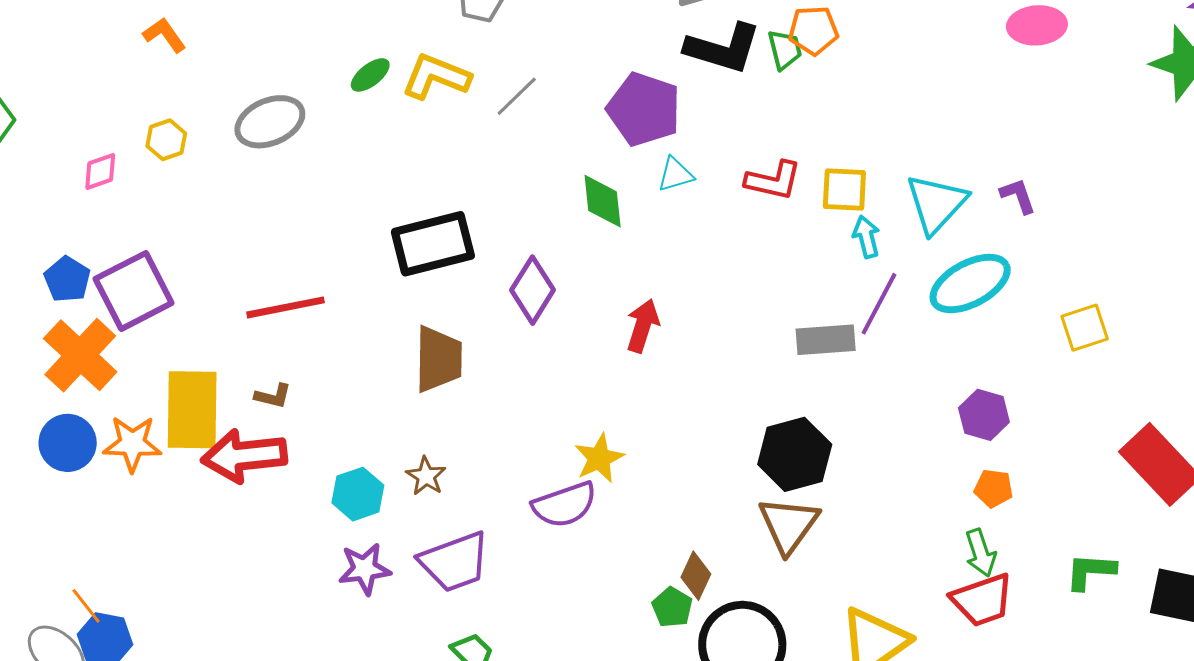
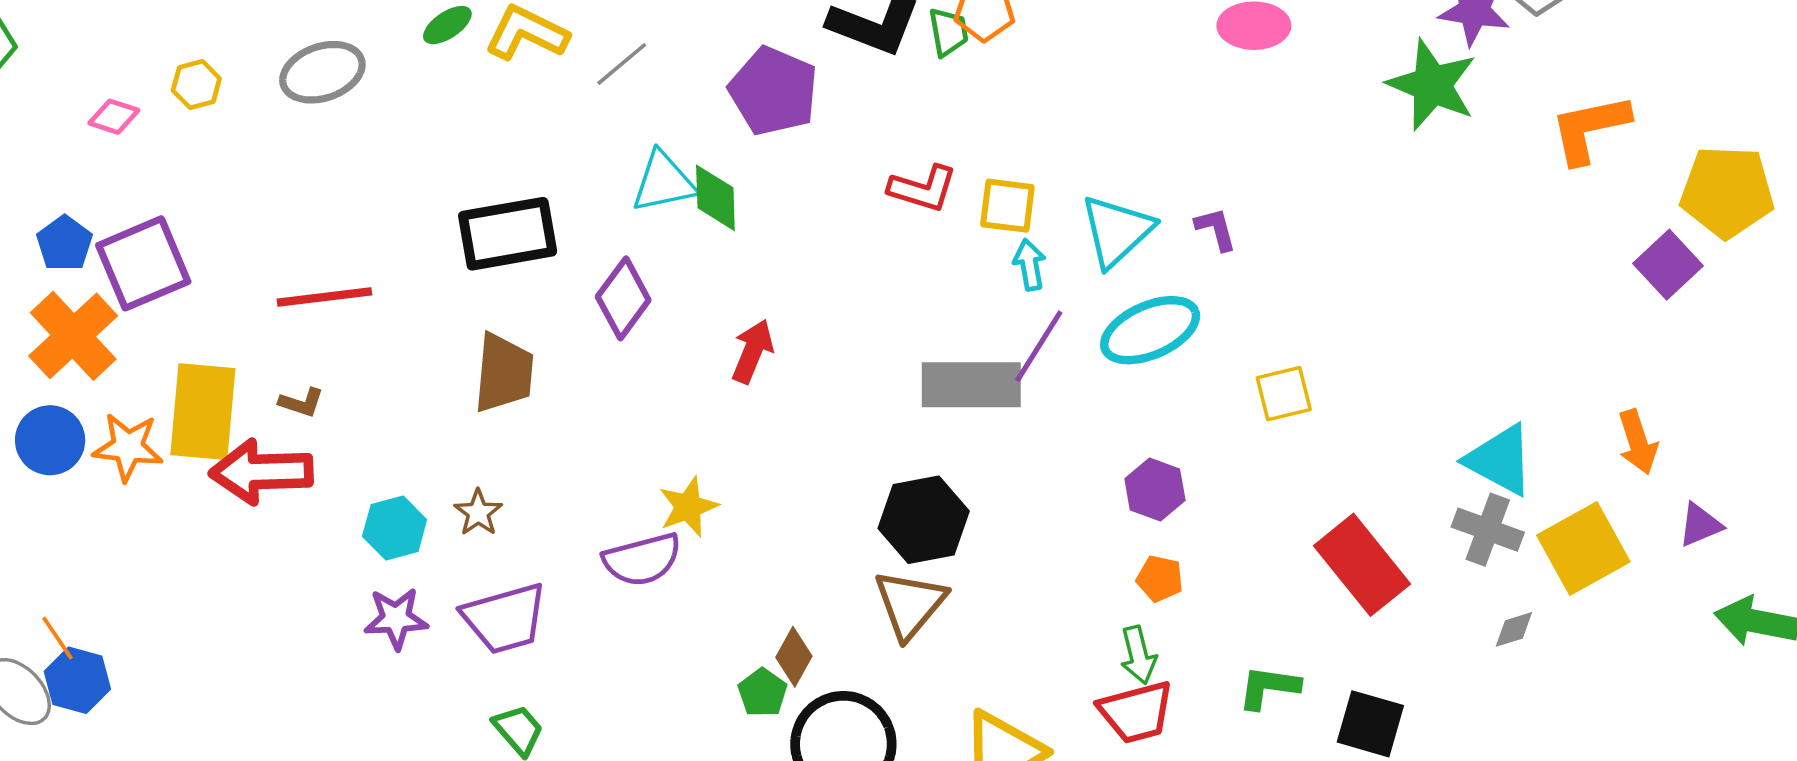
pink diamond: (100, 171) -> (114, 117), turned 33
cyan triangle: (676, 174) -> (664, 182), moved, size x1.5
gray rectangle: (826, 340) -> (971, 385), size x1.4

